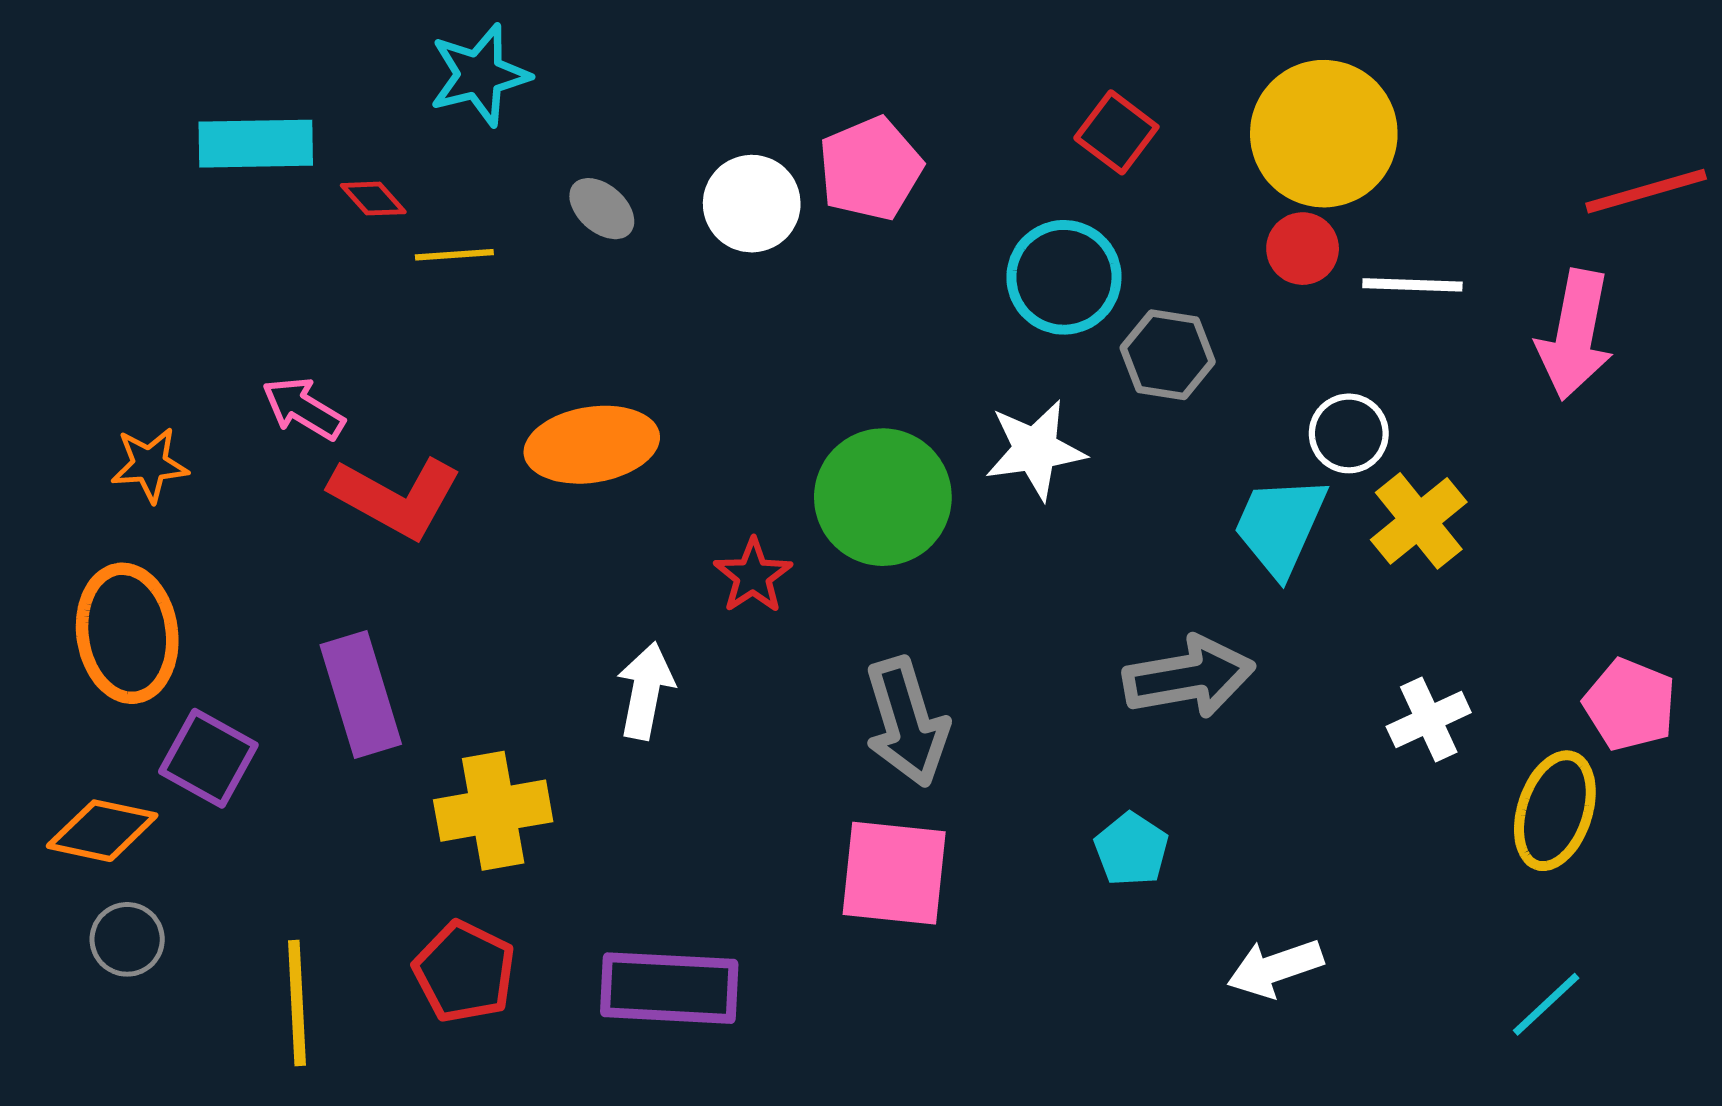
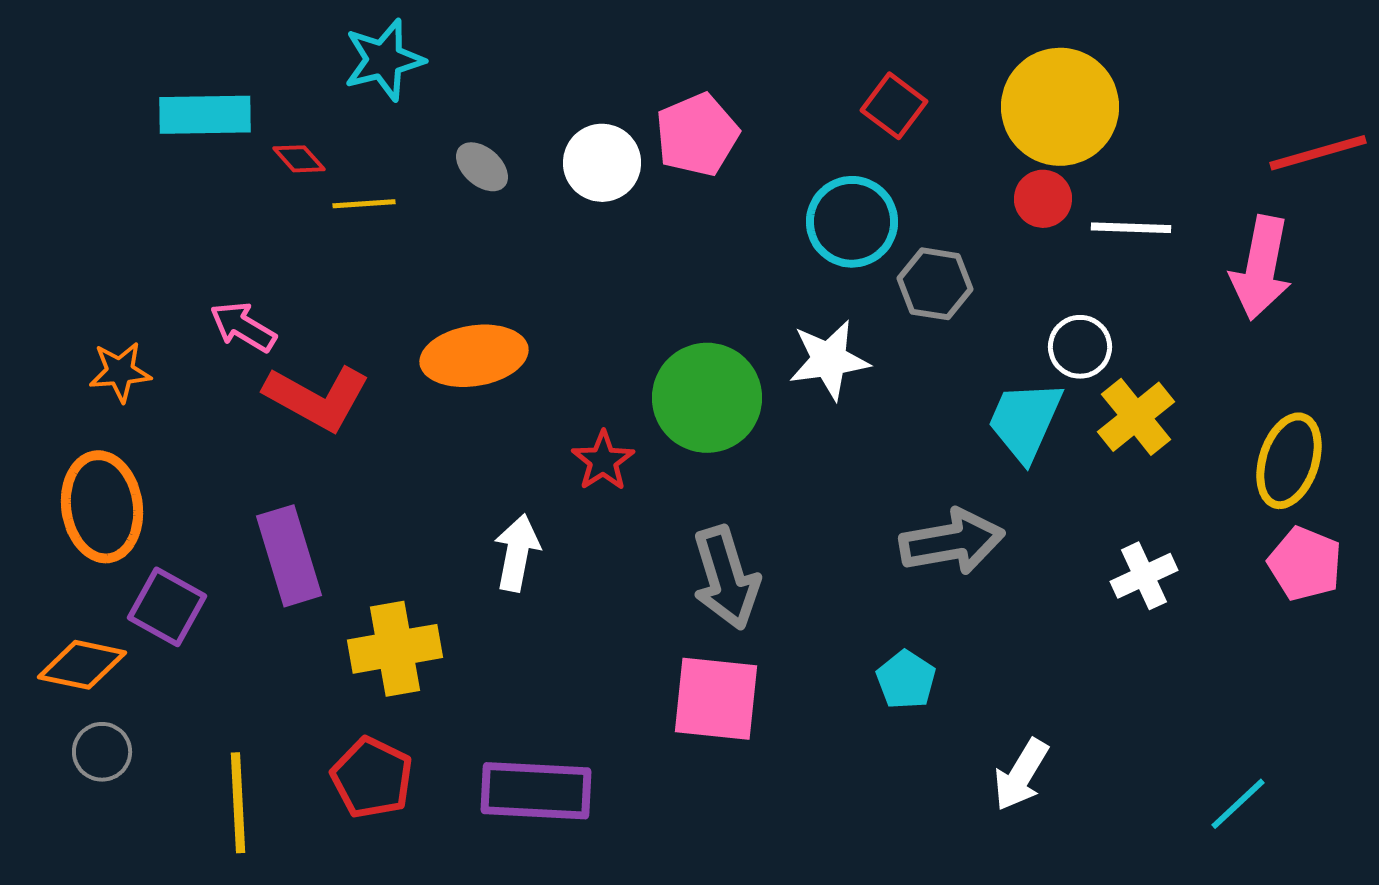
yellow ellipse: (1555, 811) -> (1289, 461), moved
white arrow: (1275, 968) -> (1021, 775), turned -40

